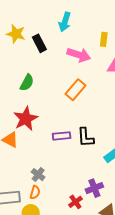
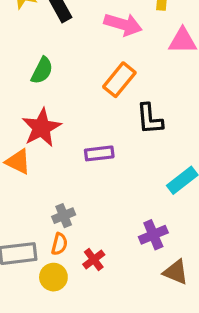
black L-shape: (86, 137) -> (150, 119), moved
gray cross: (38, 175) -> (64, 216), turned 32
red cross: (75, 202) -> (94, 260), moved

